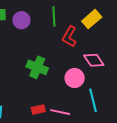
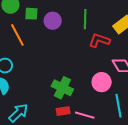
red L-shape: (69, 37) -> (99, 40), turned 75
green cross: (37, 67) -> (62, 88), moved

